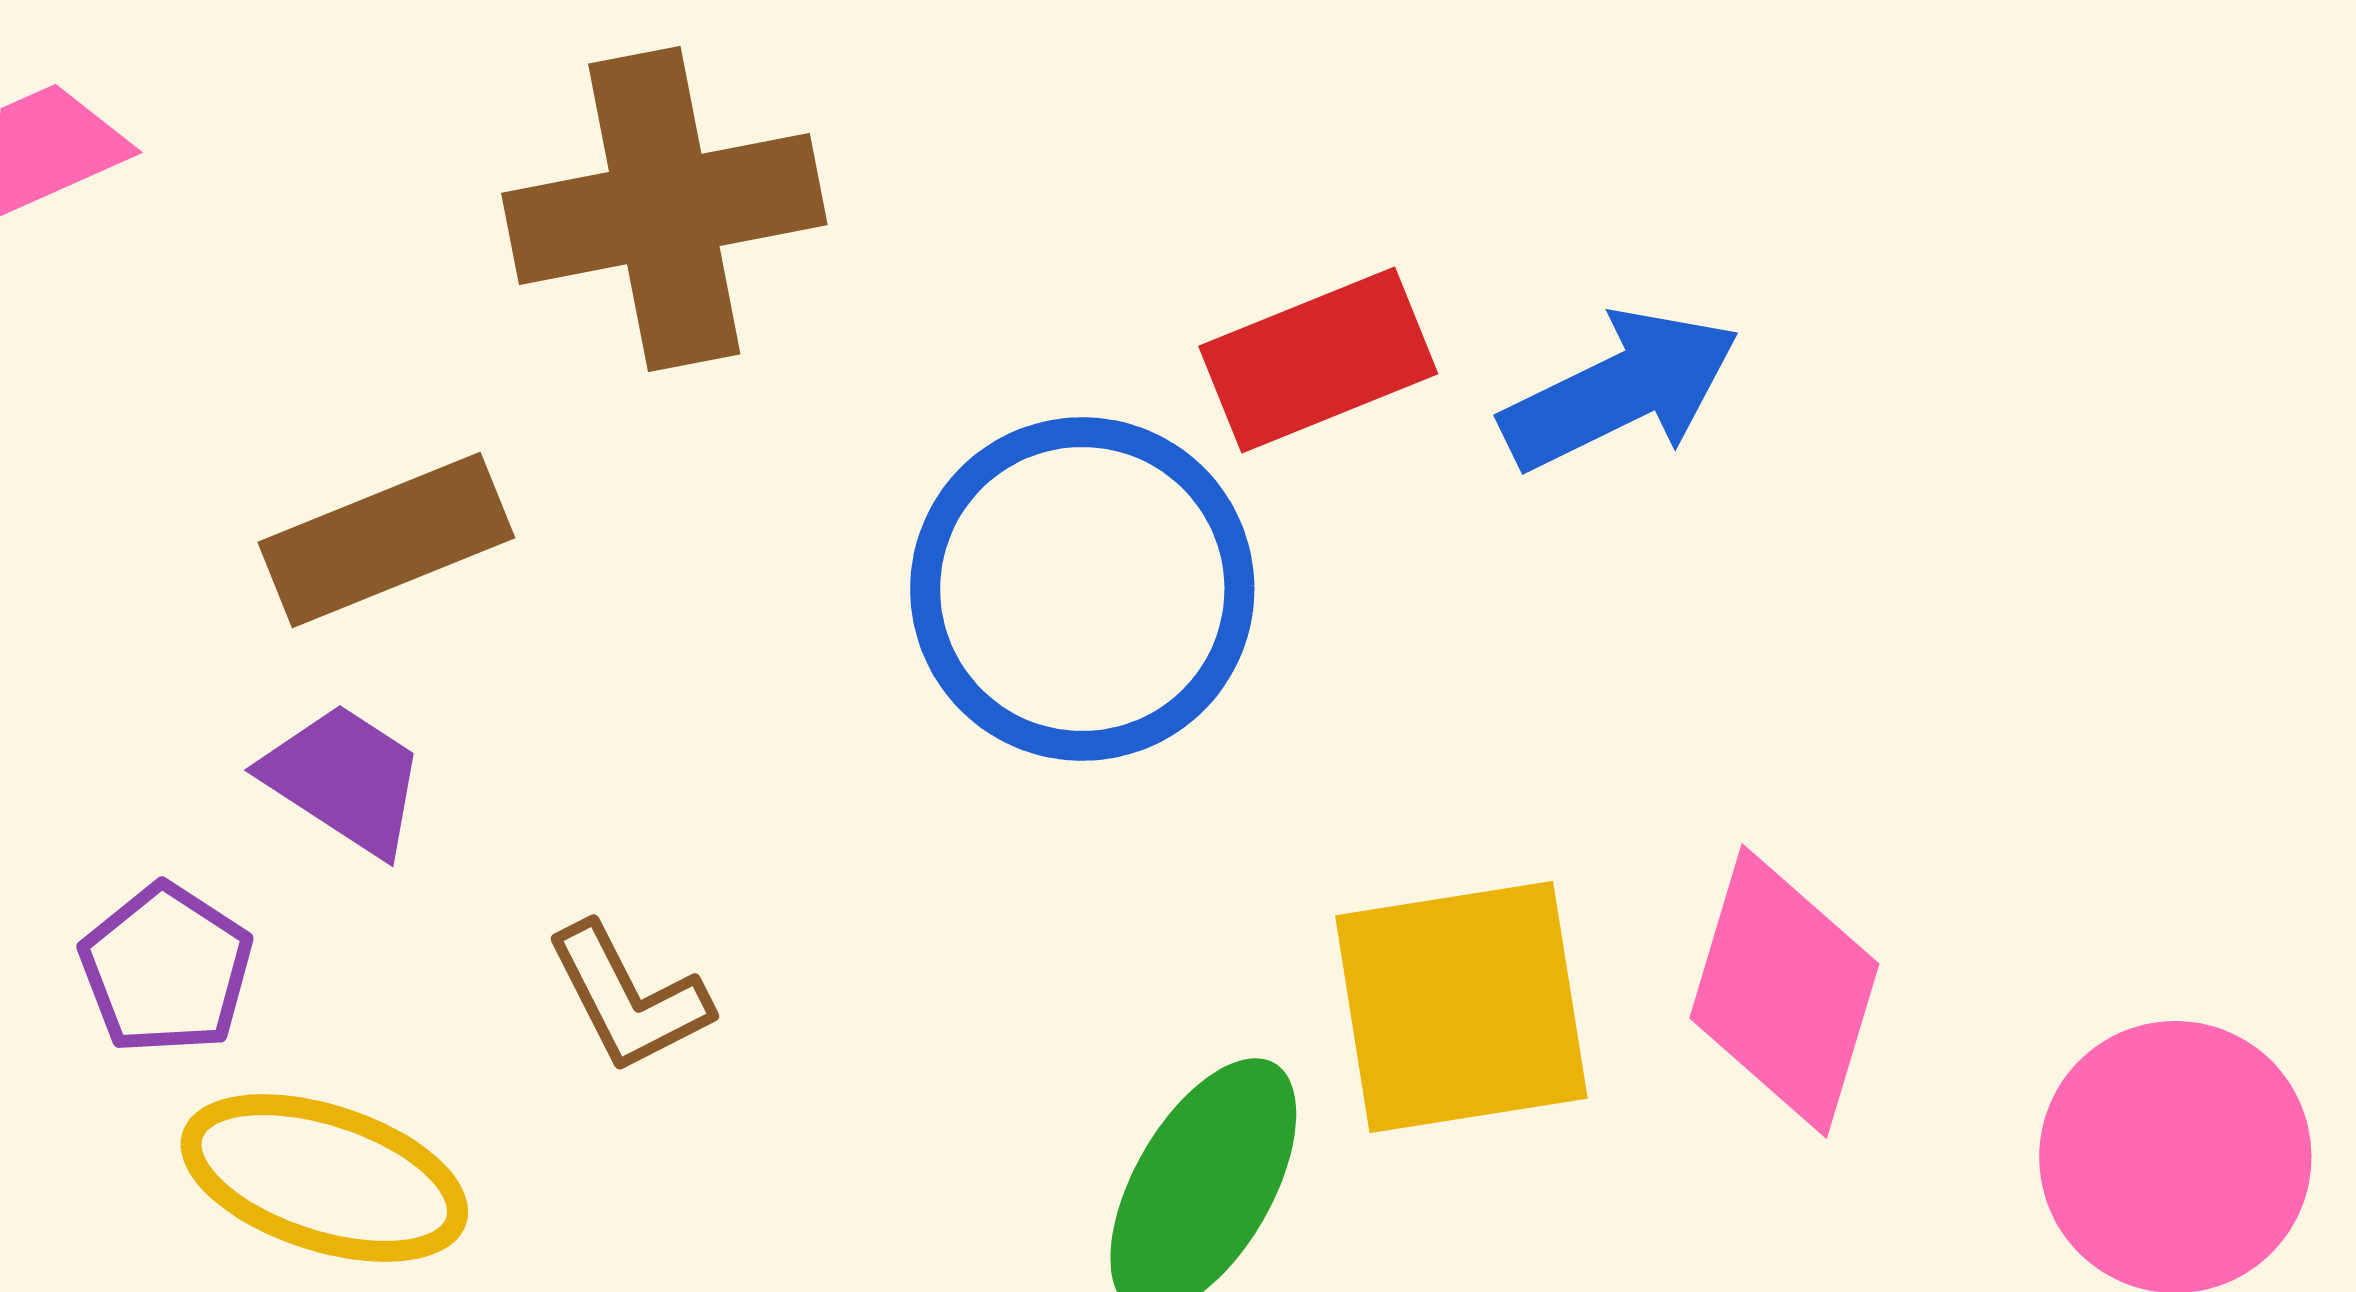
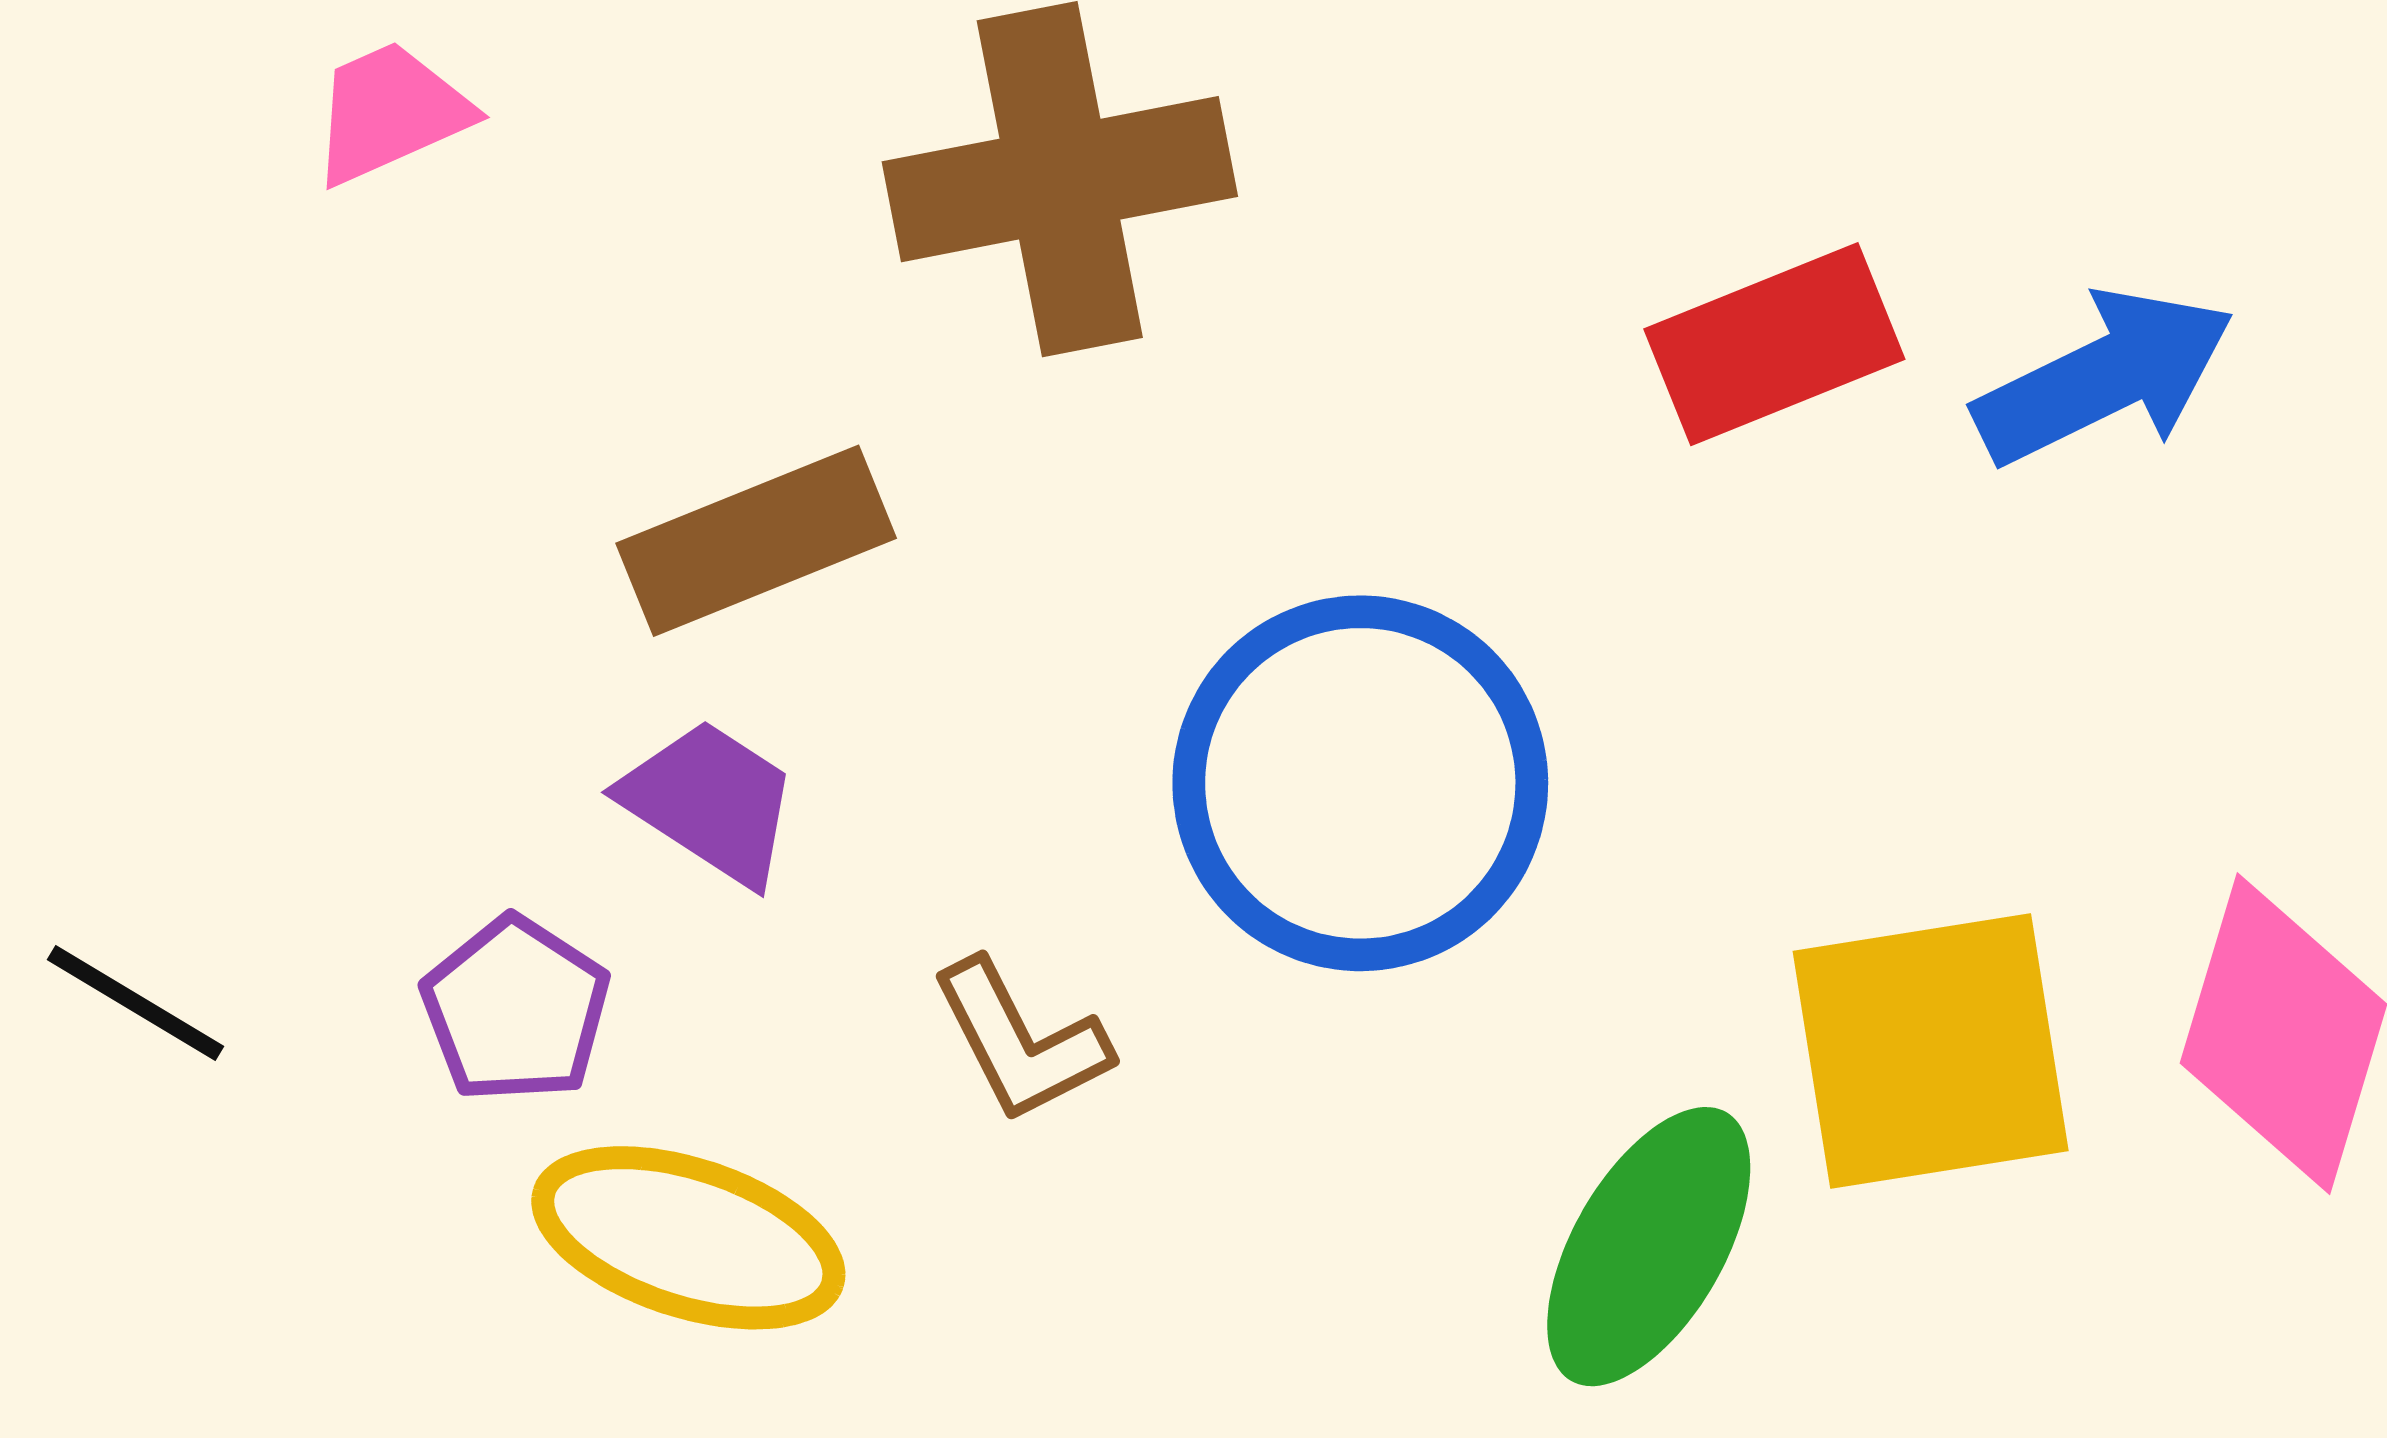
blue circle: (1082, 589) -> (1360, 783), moved

